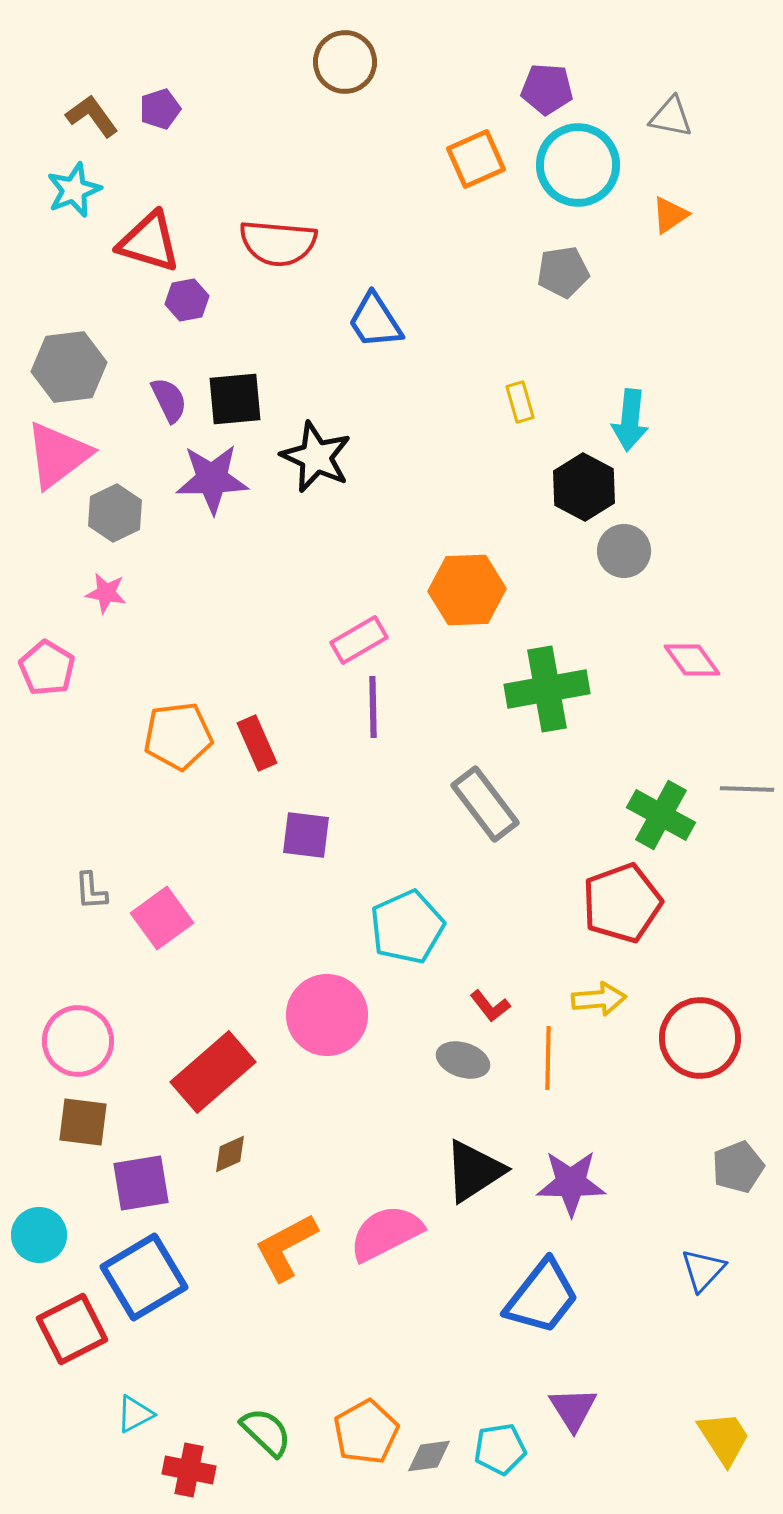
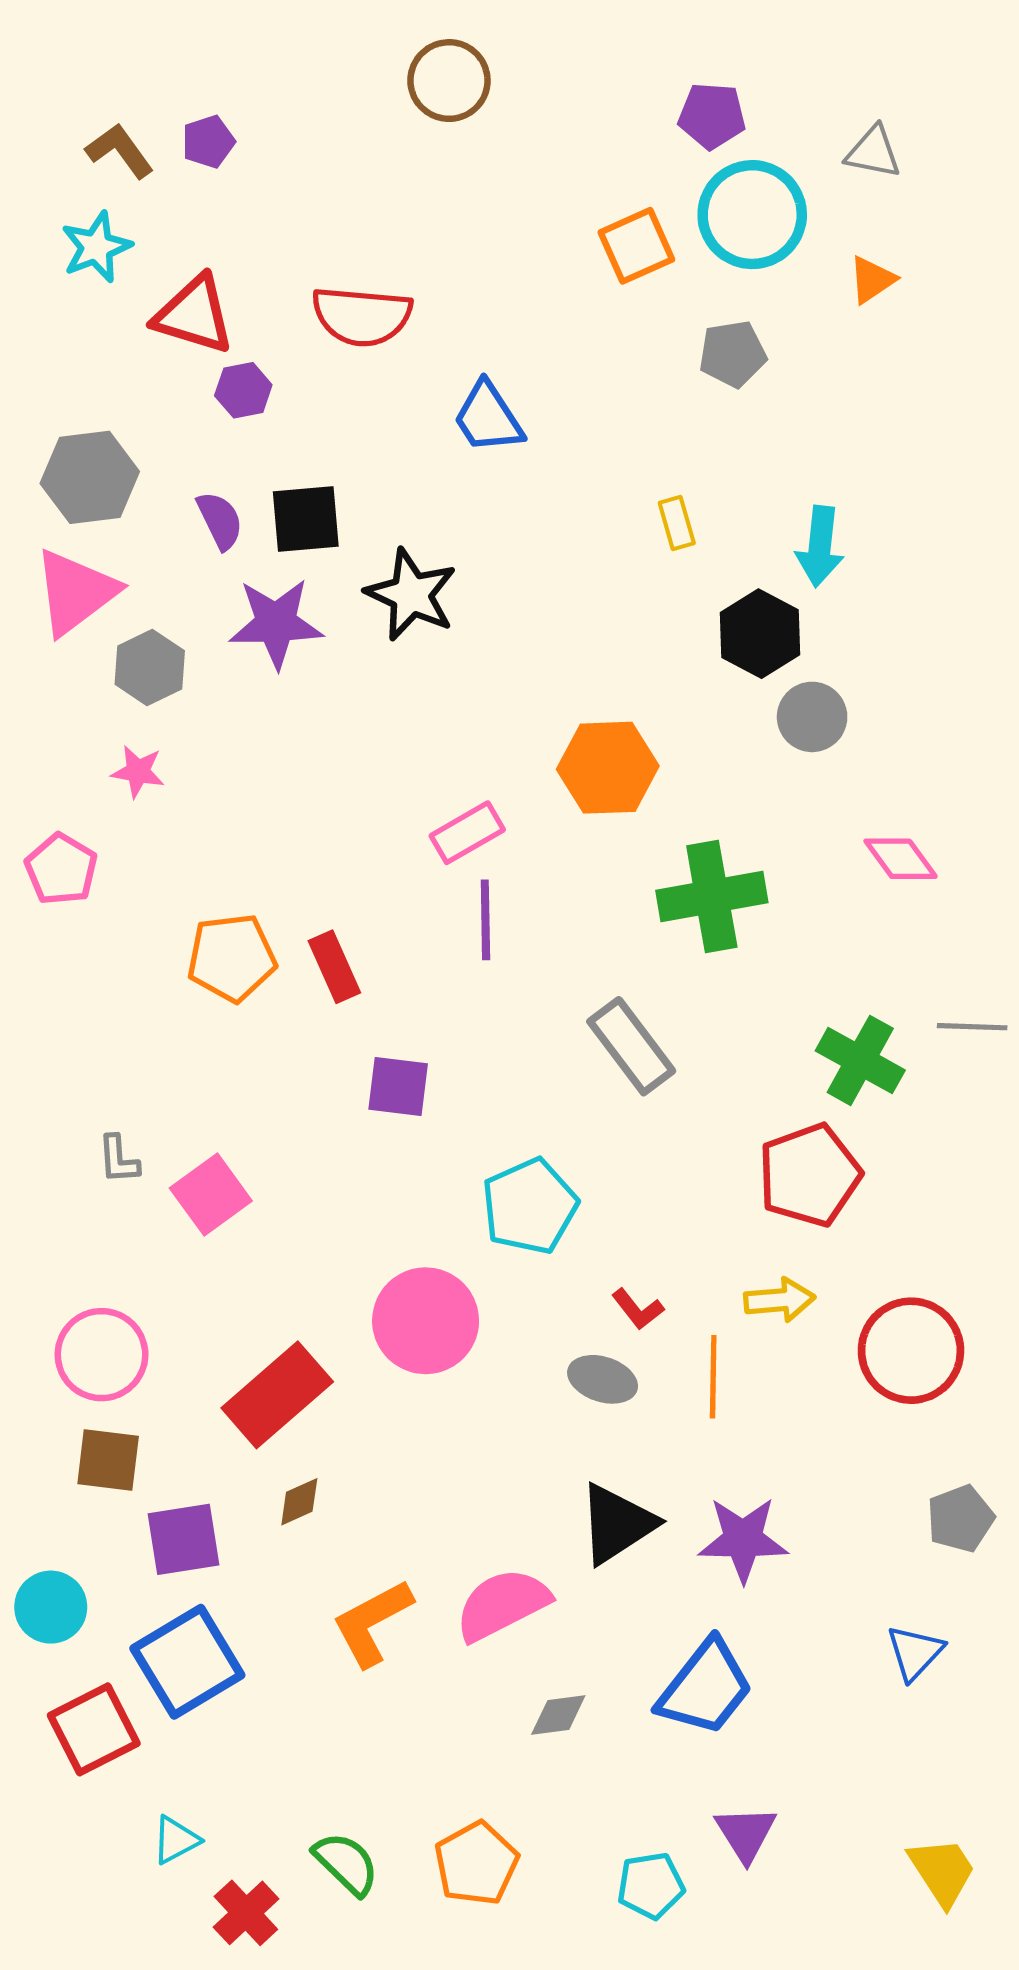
orange square: (476, 159) -> (636, 246), moved
gray diamond: (429, 1456) -> (558, 1715), moved
red cross: (189, 1470) -> (246, 1913), turned 36

